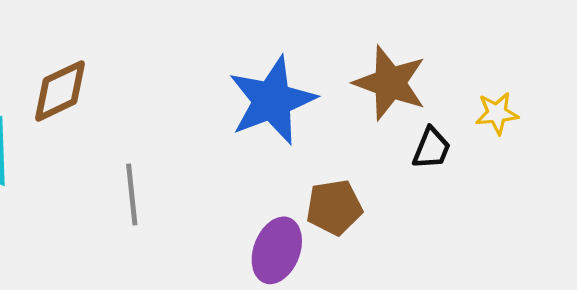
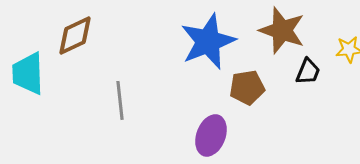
brown pentagon: (334, 207) -> (247, 87), moved

